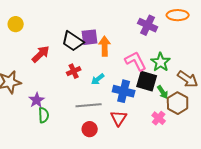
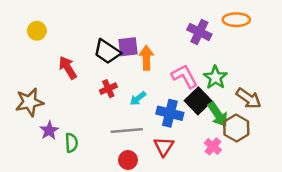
red arrow: (41, 54) -> (68, 68), turned -78
black square: (147, 81) -> (198, 101), turned 30
green arrow: (163, 92) -> (218, 114), size x1.5
purple star: (37, 100) -> (49, 130), moved

